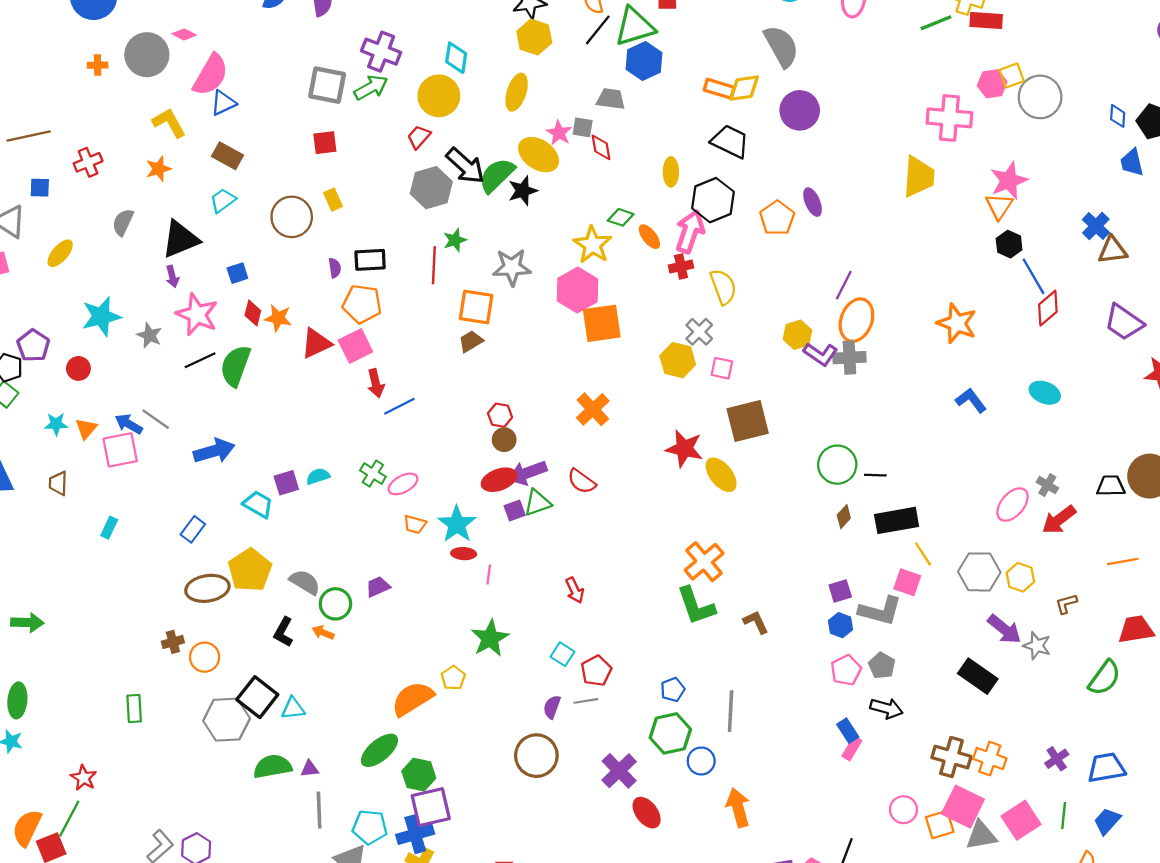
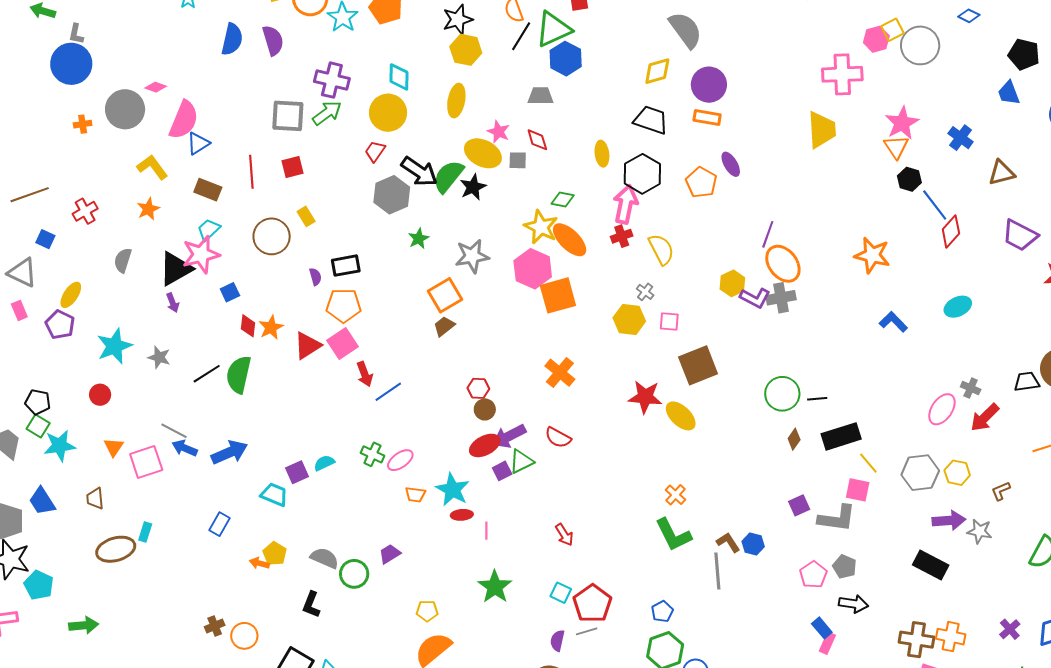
orange rectangle: (719, 89) -> (707, 118), moved
blue diamond: (1118, 116) -> (969, 16), moved, turned -60
gray square: (583, 127) -> (518, 160), moved
blue square: (40, 188) -> (45, 239), turned 30
blue cross: (1096, 226) -> (961, 138), moved
orange ellipse: (649, 237) -> (570, 240), moved, size x1.6
red line: (434, 265) -> (251, 172), moved
orange square: (476, 307) -> (445, 295), turned -32
pink star: (197, 314) -> (201, 254), moved, turned -30
orange star: (278, 318) -> (271, 327), turned -30
orange ellipse: (856, 320) -> (783, 264), turned -51
gray cross: (699, 332) -> (645, 292), size x0.7
purple pentagon: (33, 345) -> (60, 325), moved
cyan ellipse: (1045, 393) -> (958, 307), turned -40
cyan star: (56, 424) -> (60, 446), moved, size x1.5
blue arrow: (129, 424) -> (185, 448), moved
orange cross: (704, 562) -> (675, 495), size x0.6
yellow pentagon: (250, 570) -> (275, 554), size x0.6
brown ellipse: (207, 588) -> (116, 549), moved
blue hexagon: (840, 625) -> (753, 544), moved
purple arrow: (1004, 629) -> (949, 520), turned -36
orange arrow: (323, 633) -> (259, 563), moved
red pentagon: (596, 671) -> (592, 604), size x1.4
yellow pentagon: (453, 678) -> (427, 611), moved, turned -30
gray line: (731, 711) -> (717, 571), moved

